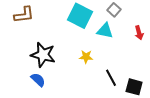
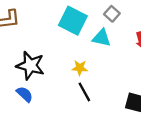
black line: (111, 78) -> (84, 92), moved

